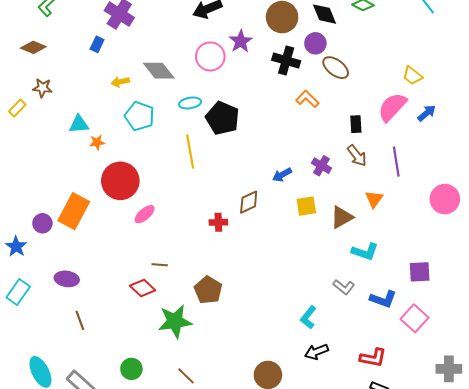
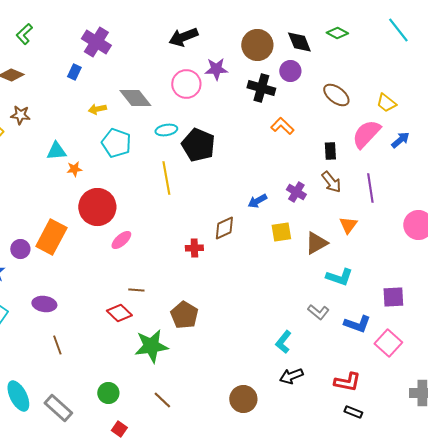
purple star: (241, 41) -> (216, 69), turned 30
brown ellipse: (336, 68) -> (336, 95), moved

